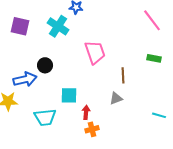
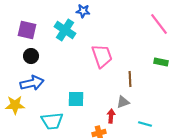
black circle: (45, 65) -> (31, 56), moved
red arrow: (86, 112) -> (111, 116), moved
cyan line: (159, 115) -> (145, 124), moved

